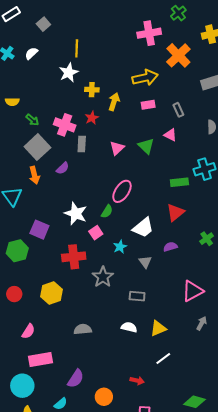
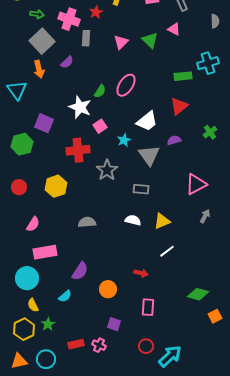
green arrow: (32, 120) -> (37, 14), turned -32
green semicircle: (107, 211) -> (100, 91), moved
gray triangle: (145, 262) -> (149, 155), size x1.6

